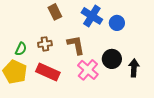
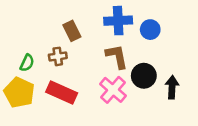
brown rectangle: (55, 12) -> (72, 31), moved
blue cross: (92, 16) -> (118, 21), turned -35
brown L-shape: (76, 45) -> (117, 56), moved

